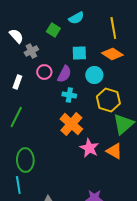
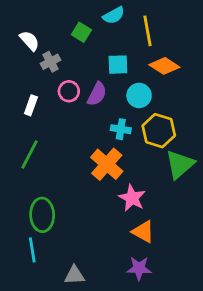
yellow line: (113, 28) -> (147, 31), moved
cyan cross: (69, 95) -> (121, 129), moved
orange triangle: (114, 151) -> (143, 232), moved

